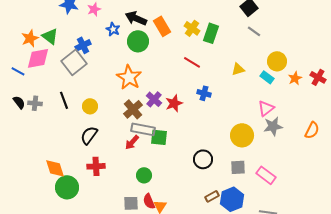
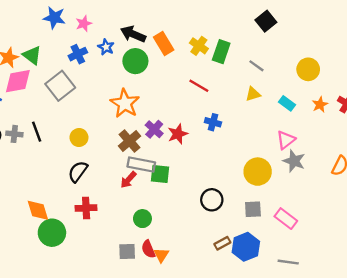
gray line: (254, 31) -> (256, 66), moved
blue cross: (83, 45) -> (78, 54), moved
yellow circle: (277, 61) -> (308, 69), moved
black line: (64, 100) -> (37, 132), moved
gray star: (273, 126) -> (294, 161), turned 30

